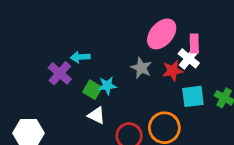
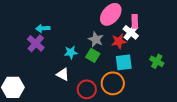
cyan arrow: (80, 57) -> (43, 28), moved
green square: (92, 90) -> (93, 55), moved
cyan square: (193, 96) -> (124, 62), moved

